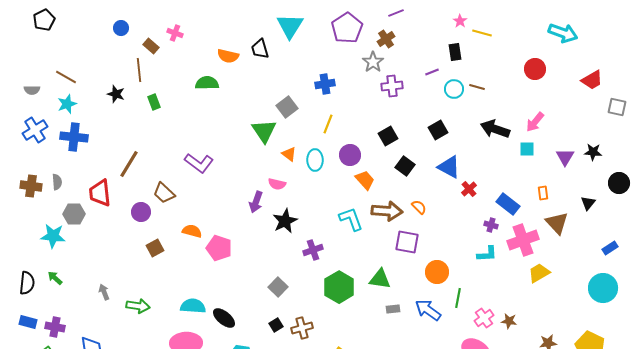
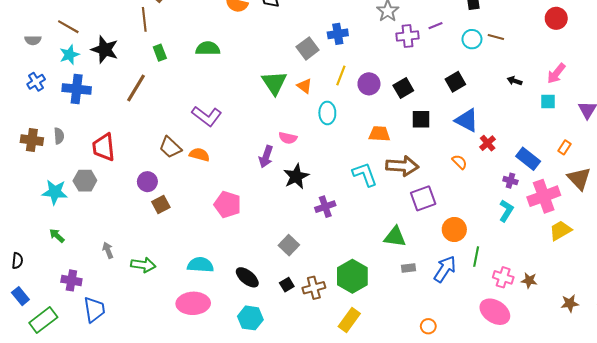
purple line: (432, 72) -> (436, 26), moved
green semicircle: (207, 83) -> (208, 48), moved
black star: (116, 94) -> (105, 50), moved, size x1.5
gray square: (287, 107) -> (308, 48), moved
black arrow: (495, 129) -> (515, 81), size x0.5
blue cross: (35, 130) -> (36, 82), size x0.7
orange triangle: (289, 154) -> (304, 86), moved
purple circle: (350, 155) -> (369, 84), moved
brown line: (129, 164) -> (136, 88), moved
black square: (405, 166) -> (421, 119), turned -36
orange trapezoid: (365, 180) -> (379, 134), turned -45
orange rectangle: (543, 193) -> (565, 147), turned 40
orange semicircle: (419, 207) -> (459, 162), moved
purple circle: (141, 212) -> (147, 182), moved
gray hexagon: (74, 214) -> (85, 181), moved
orange semicircle: (192, 231) -> (199, 155), moved
purple square: (407, 242) -> (423, 198), turned -30
cyan L-shape: (487, 254) -> (506, 211), turned -55
black semicircle: (27, 283) -> (17, 261), moved, size x0.7
green hexagon: (339, 287) -> (352, 276), moved
blue arrow: (428, 310) -> (445, 269), turned 88
black ellipse: (224, 318) -> (247, 277), moved
pink cross: (484, 318) -> (503, 277), turned -36
blue rectangle: (28, 322) -> (20, 296), moved, turned 36
purple cross: (55, 327) -> (71, 280), moved

